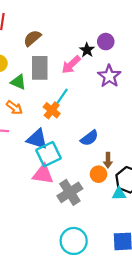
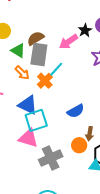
brown semicircle: (32, 38) -> (36, 38), moved
gray rectangle: (40, 68) -> (39, 54), moved
orange arrow: (14, 108) -> (22, 73), moved

